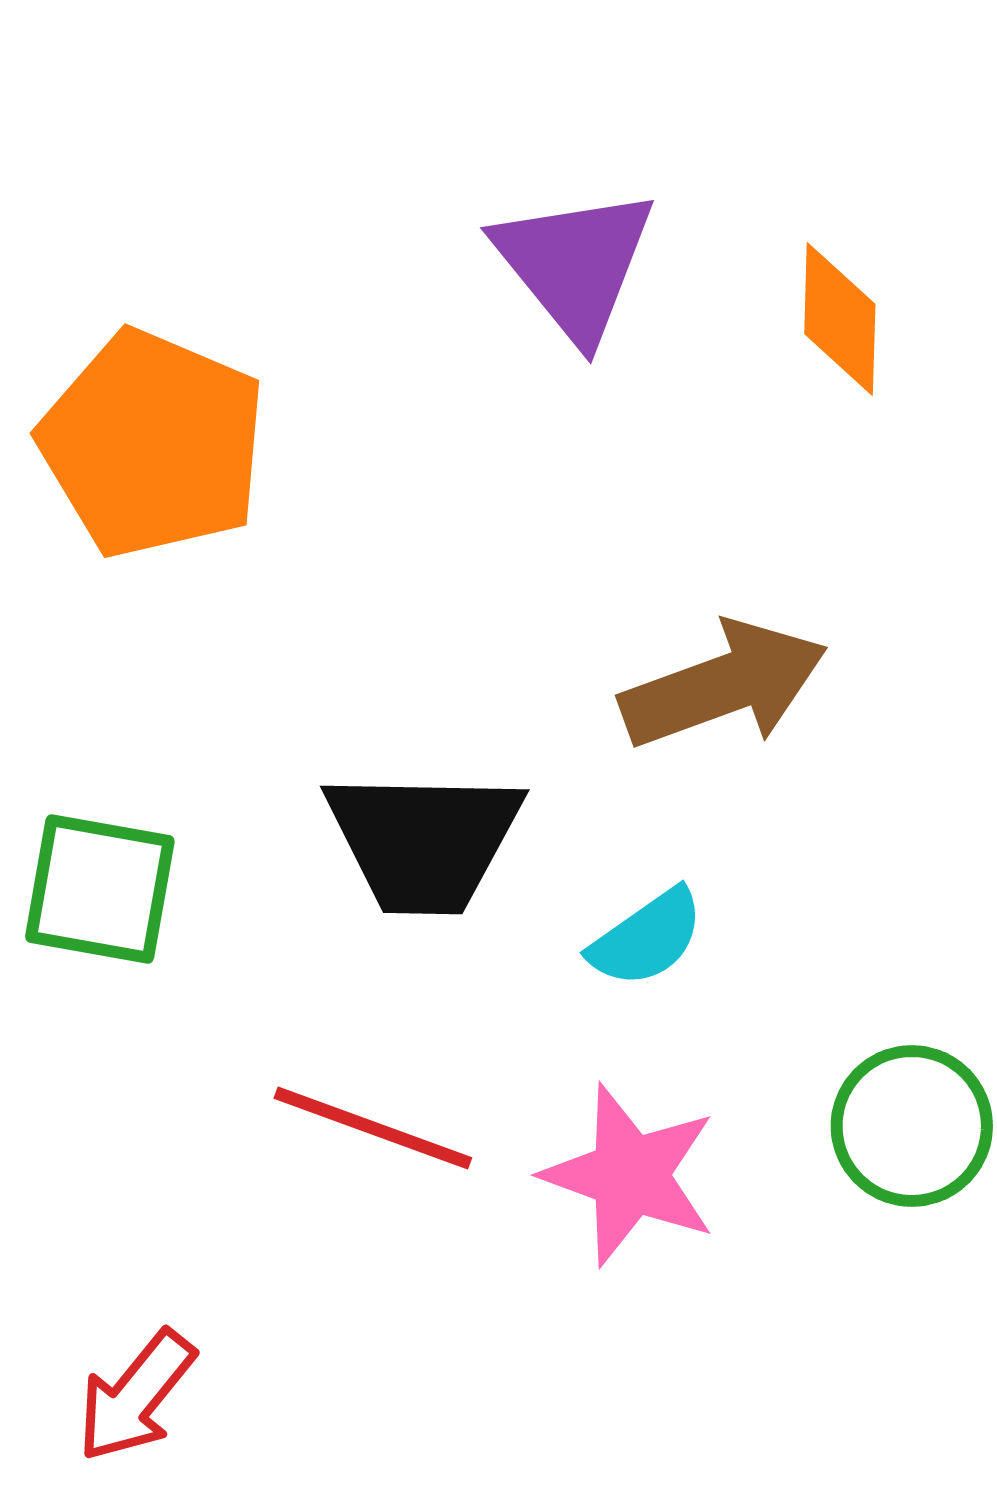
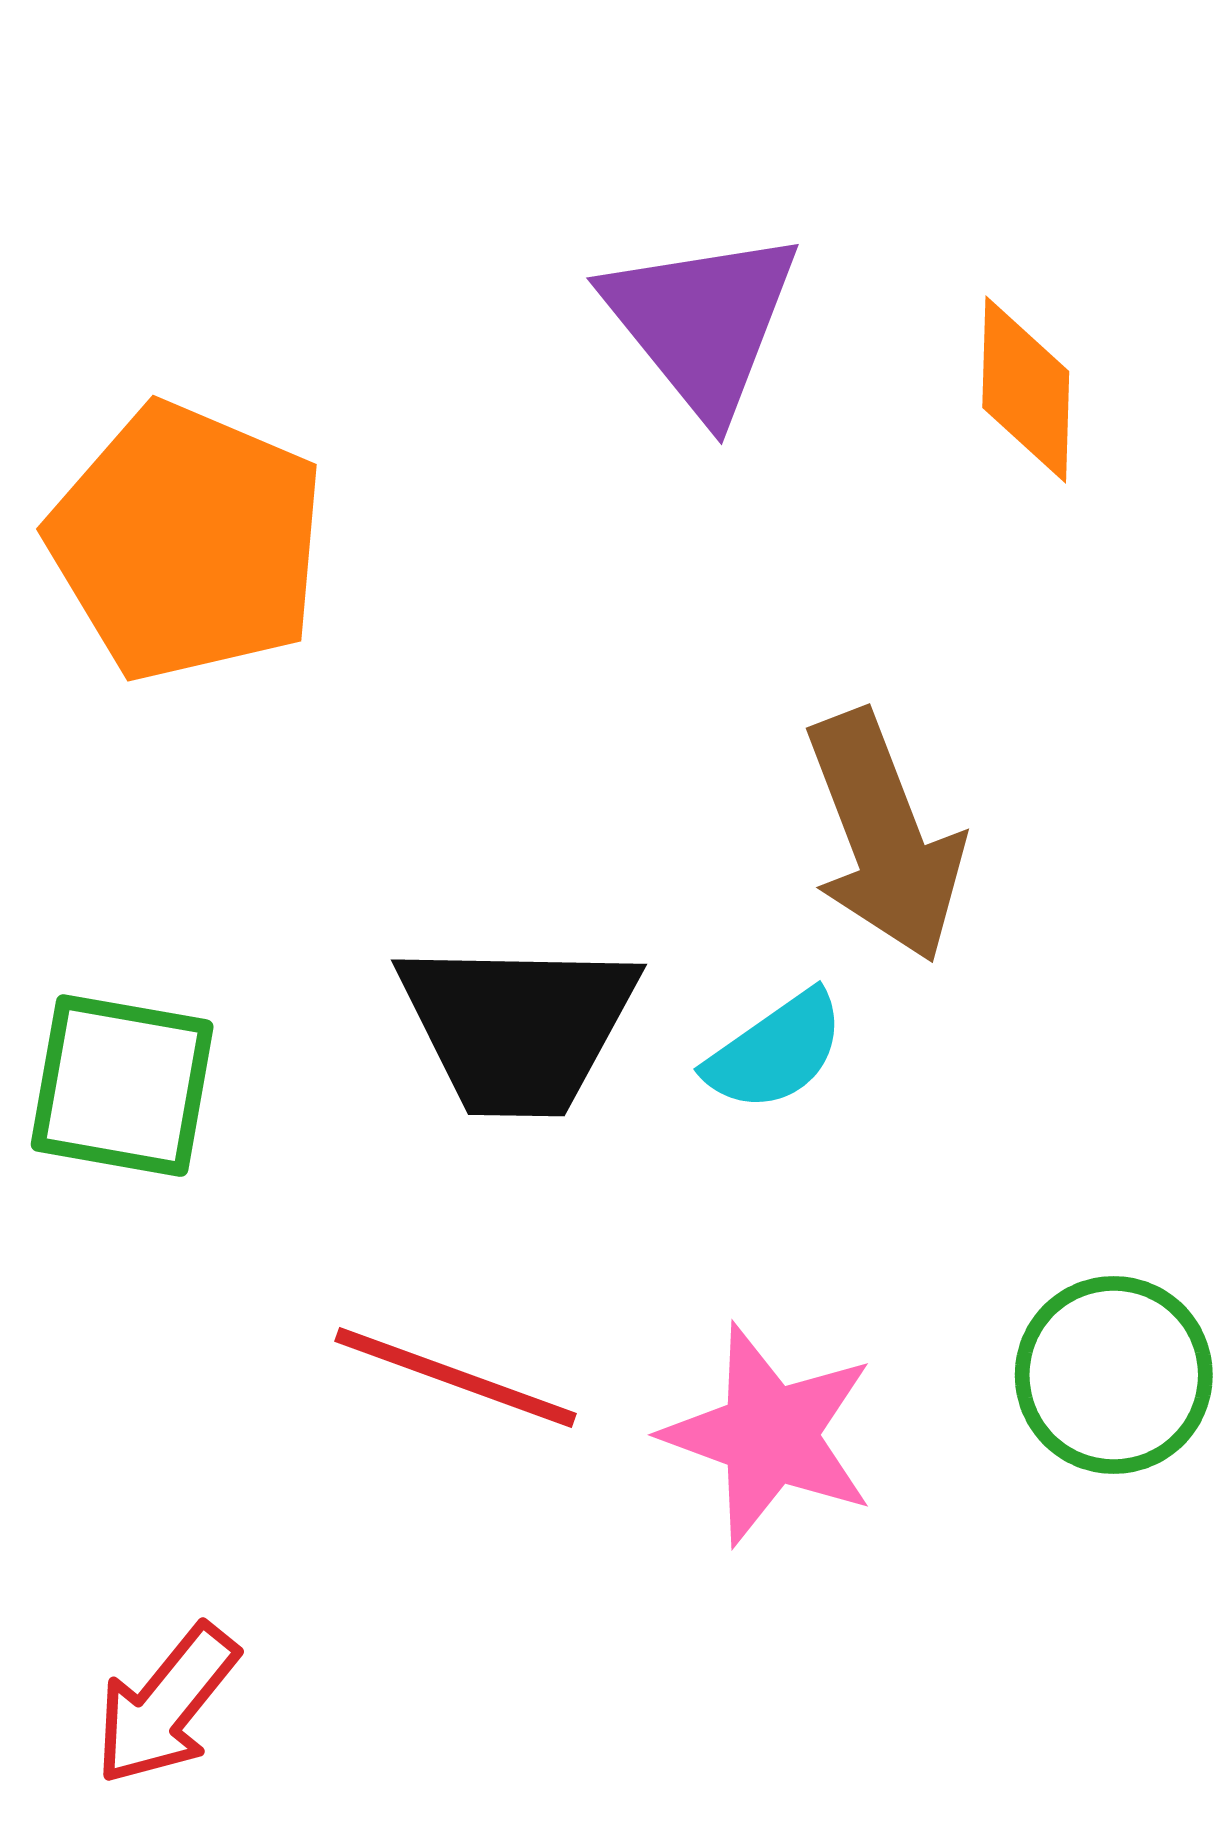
brown arrow: (724, 685) -> (884, 836), turned 89
cyan semicircle: (647, 938) -> (775, 1051), moved

